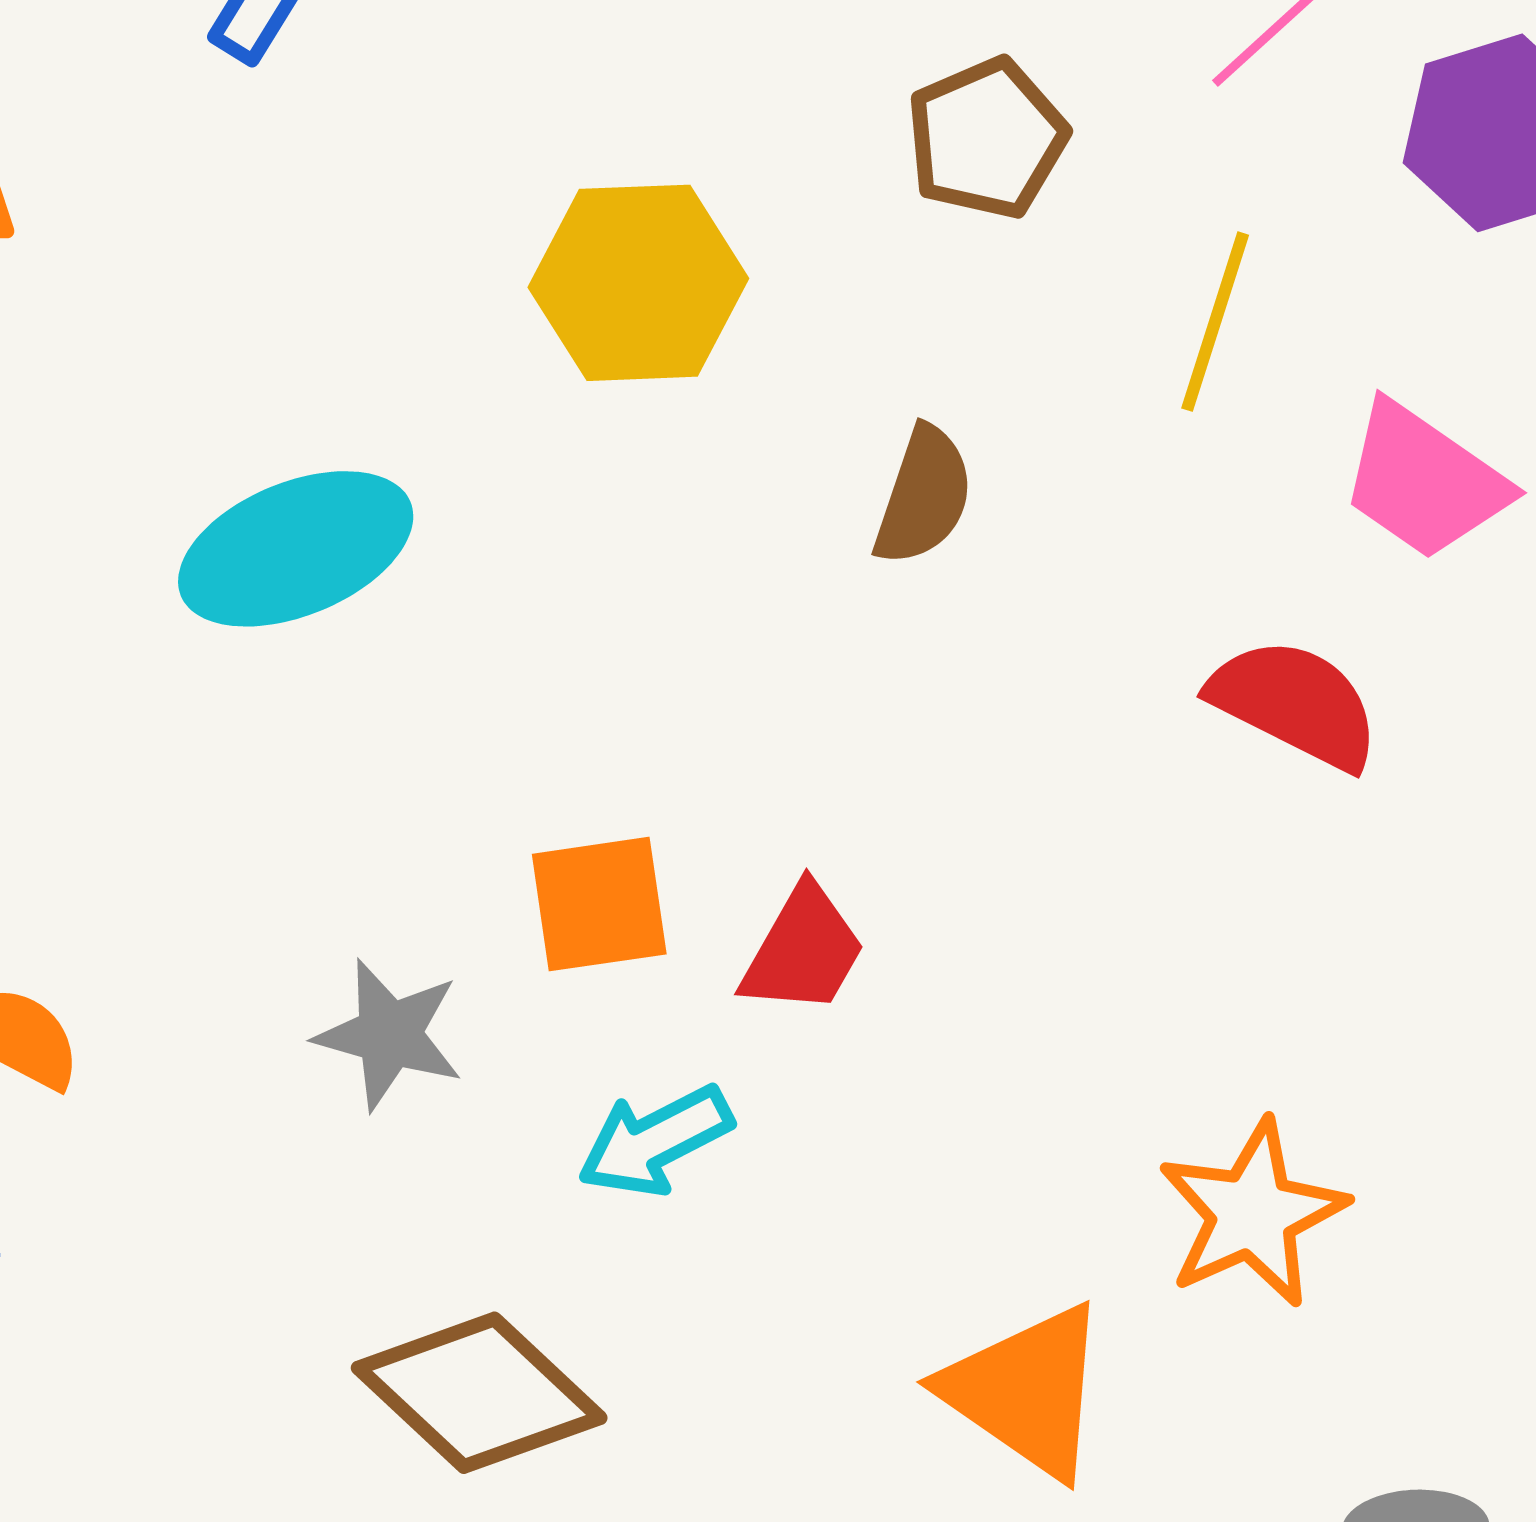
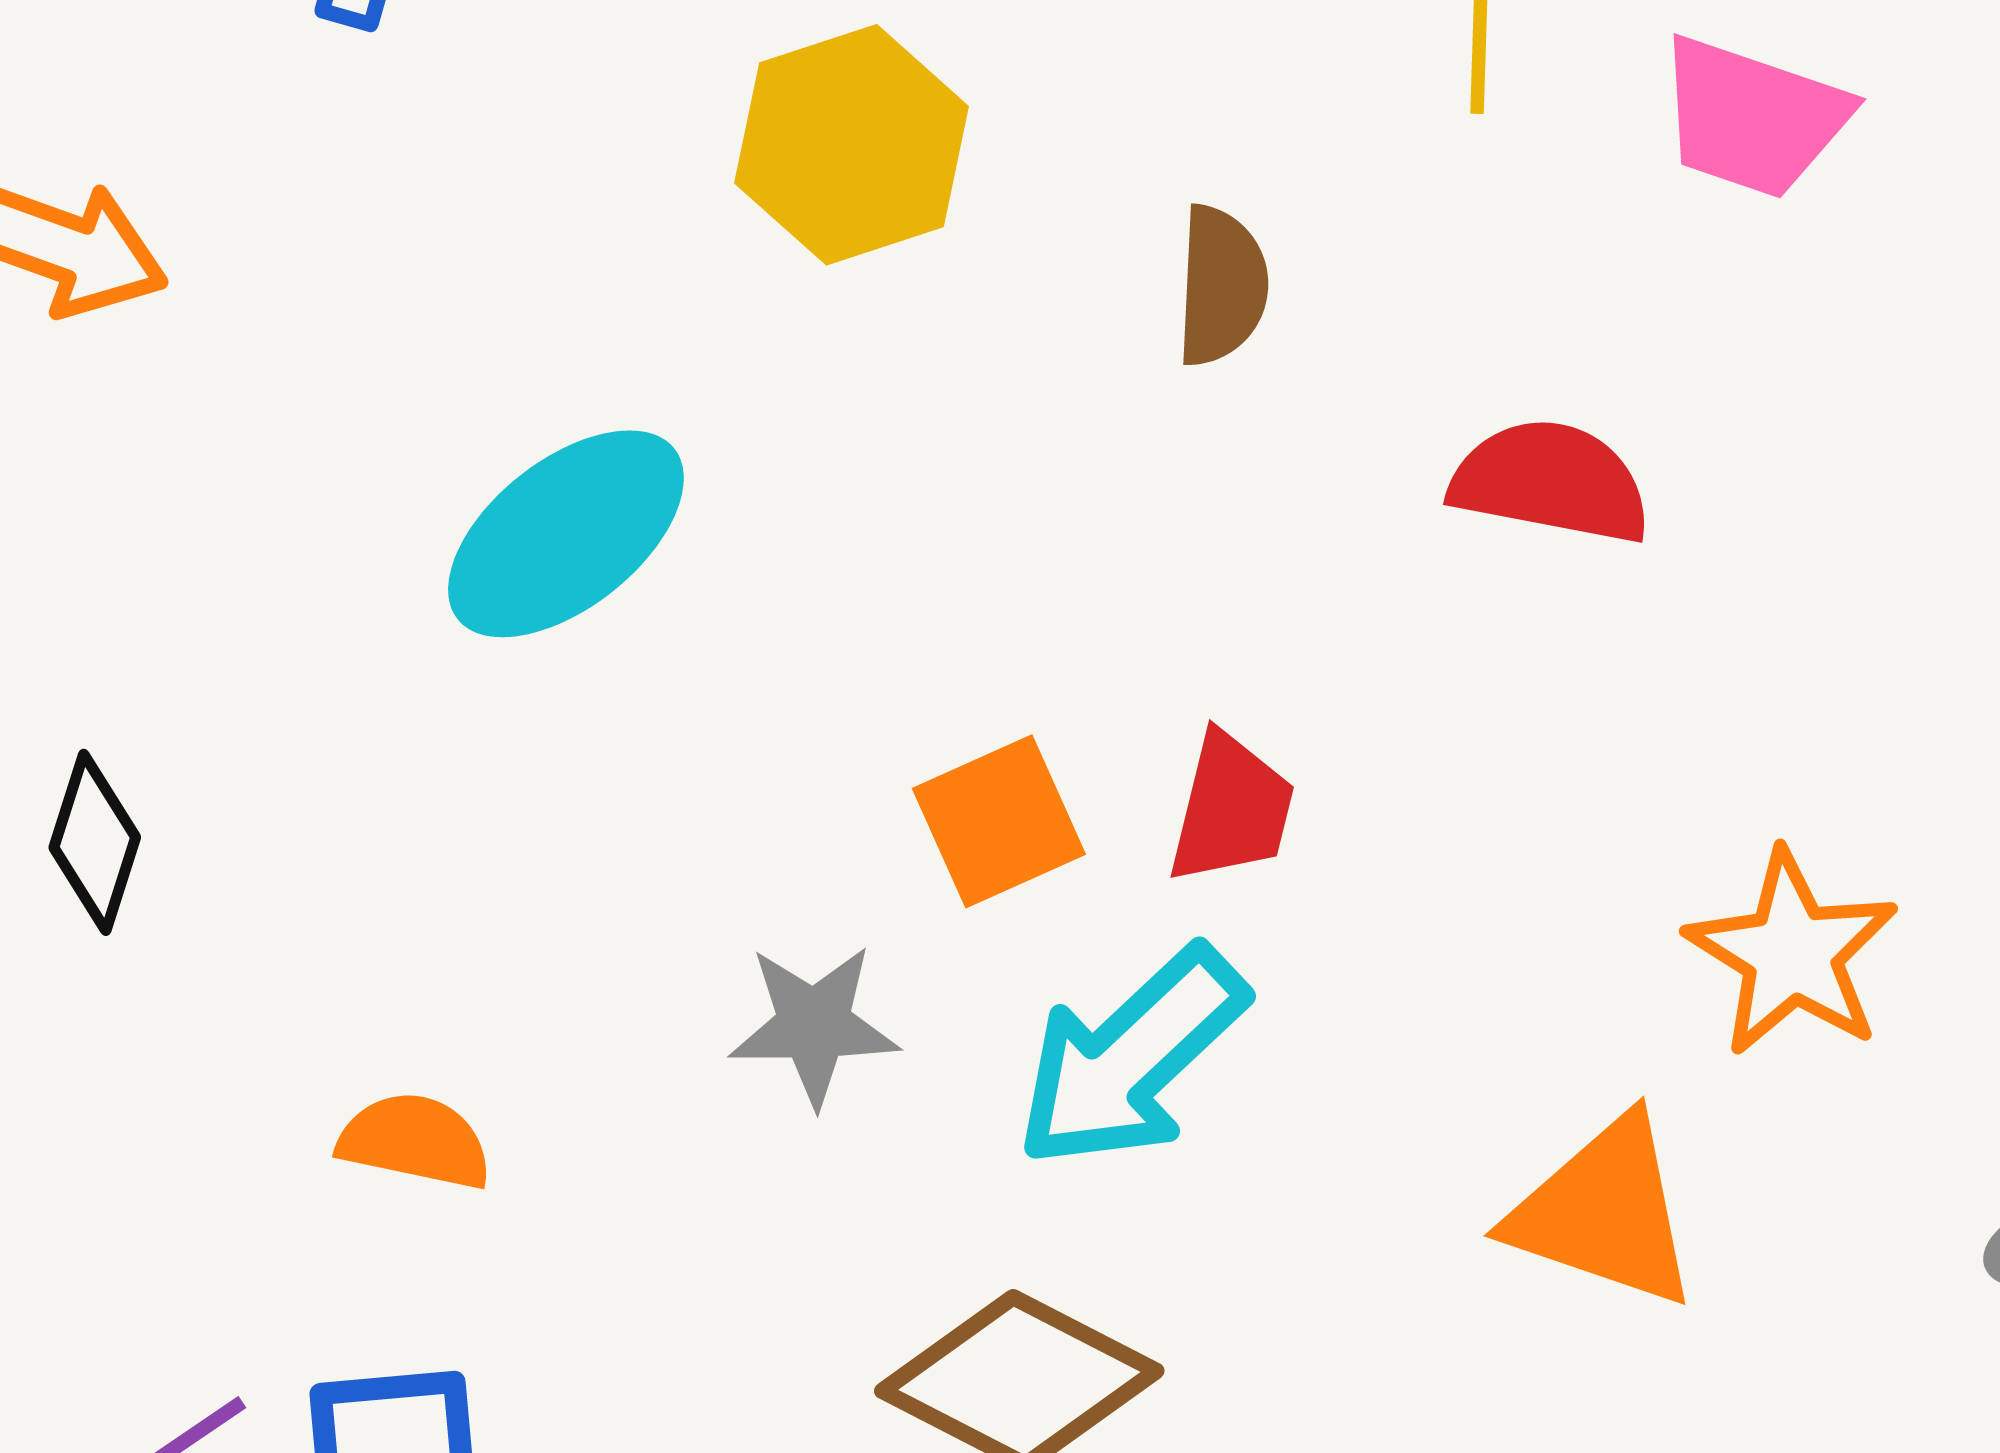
red semicircle: (1295, 703) -> (1551, 482), moved
cyan arrow: (655, 1141) -> (1131, 1058), size x1.5

